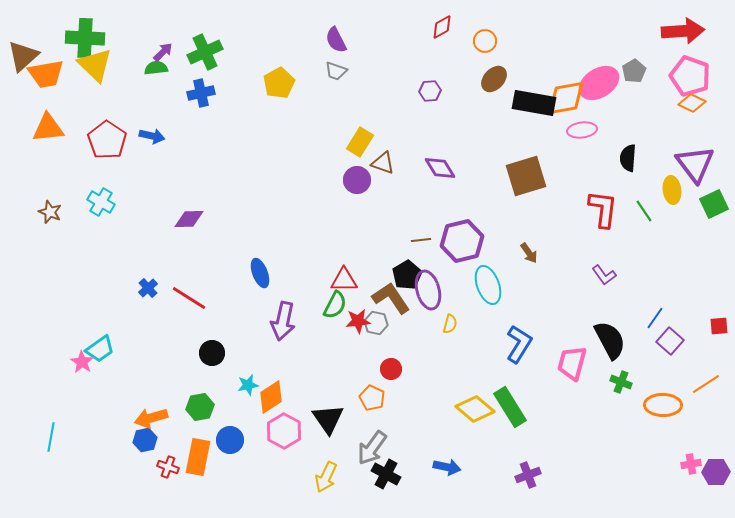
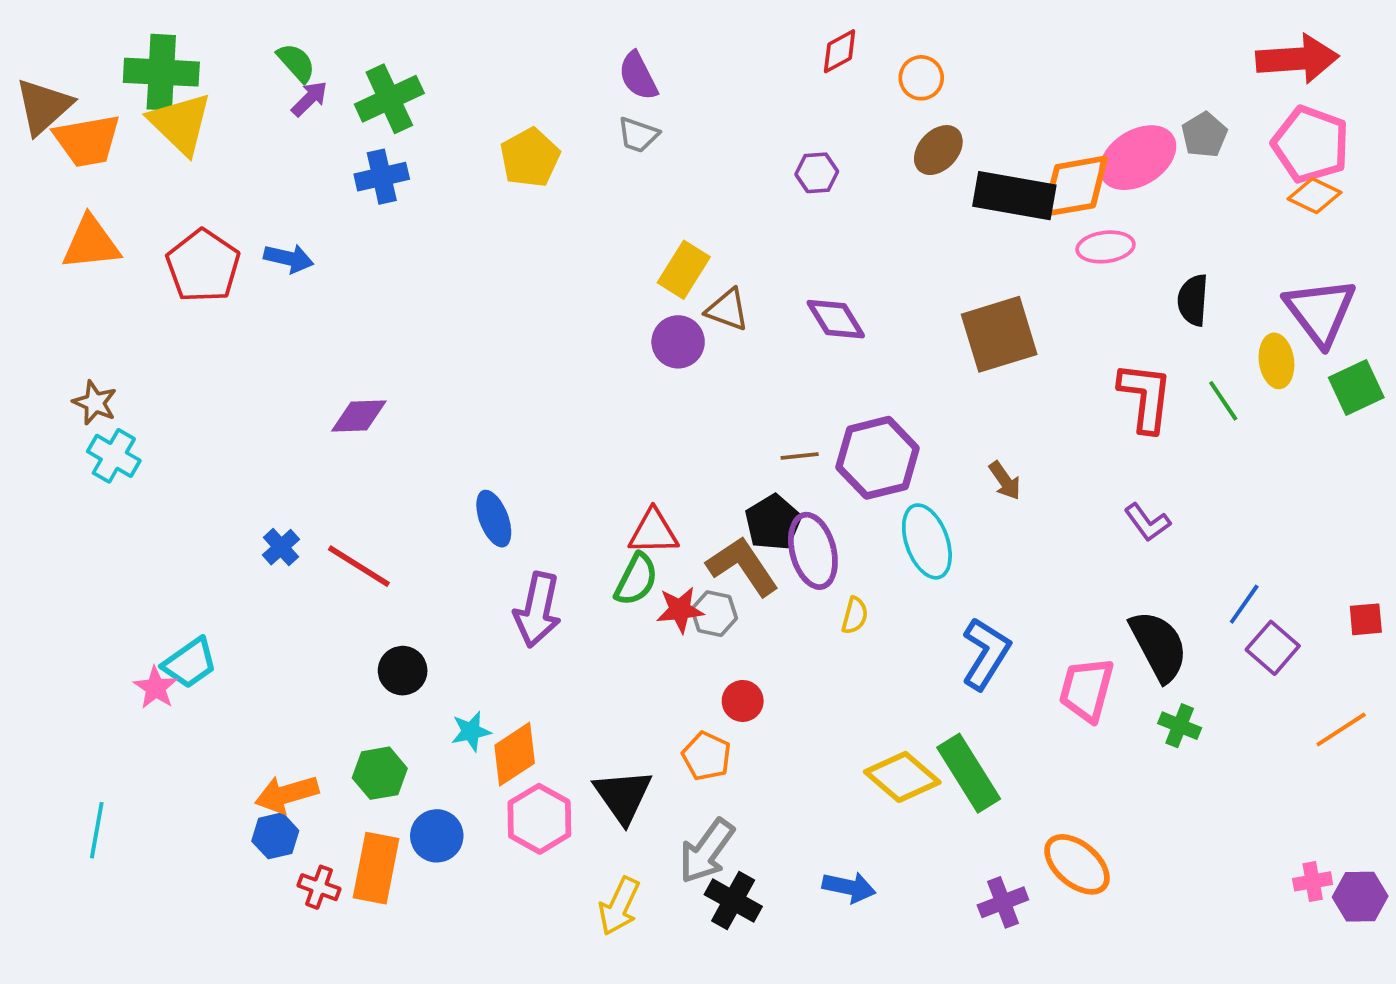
green semicircle: (156, 68) -> (296, 63), moved, turned 55
cyan cross: (101, 202) -> (114, 456), moved
orange ellipse: (663, 405) -> (1077, 864), moved, turned 39

